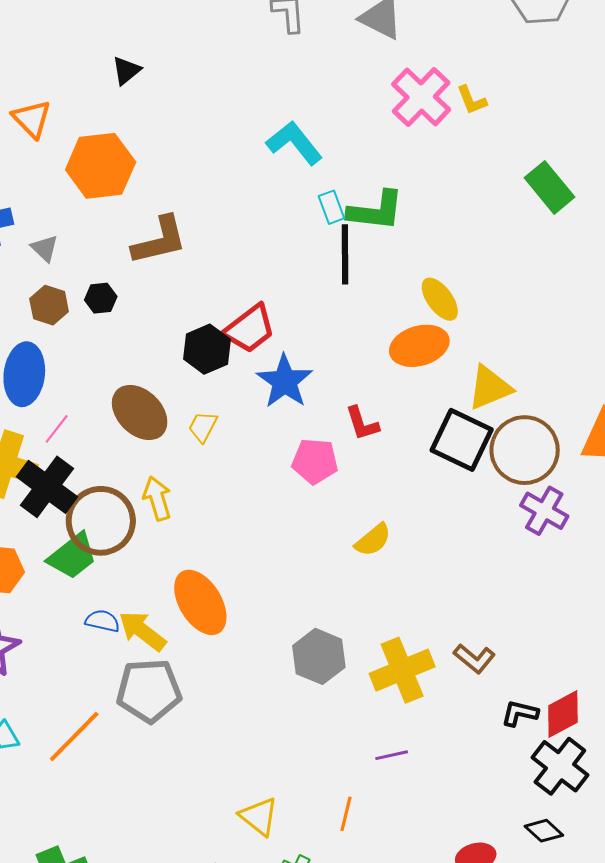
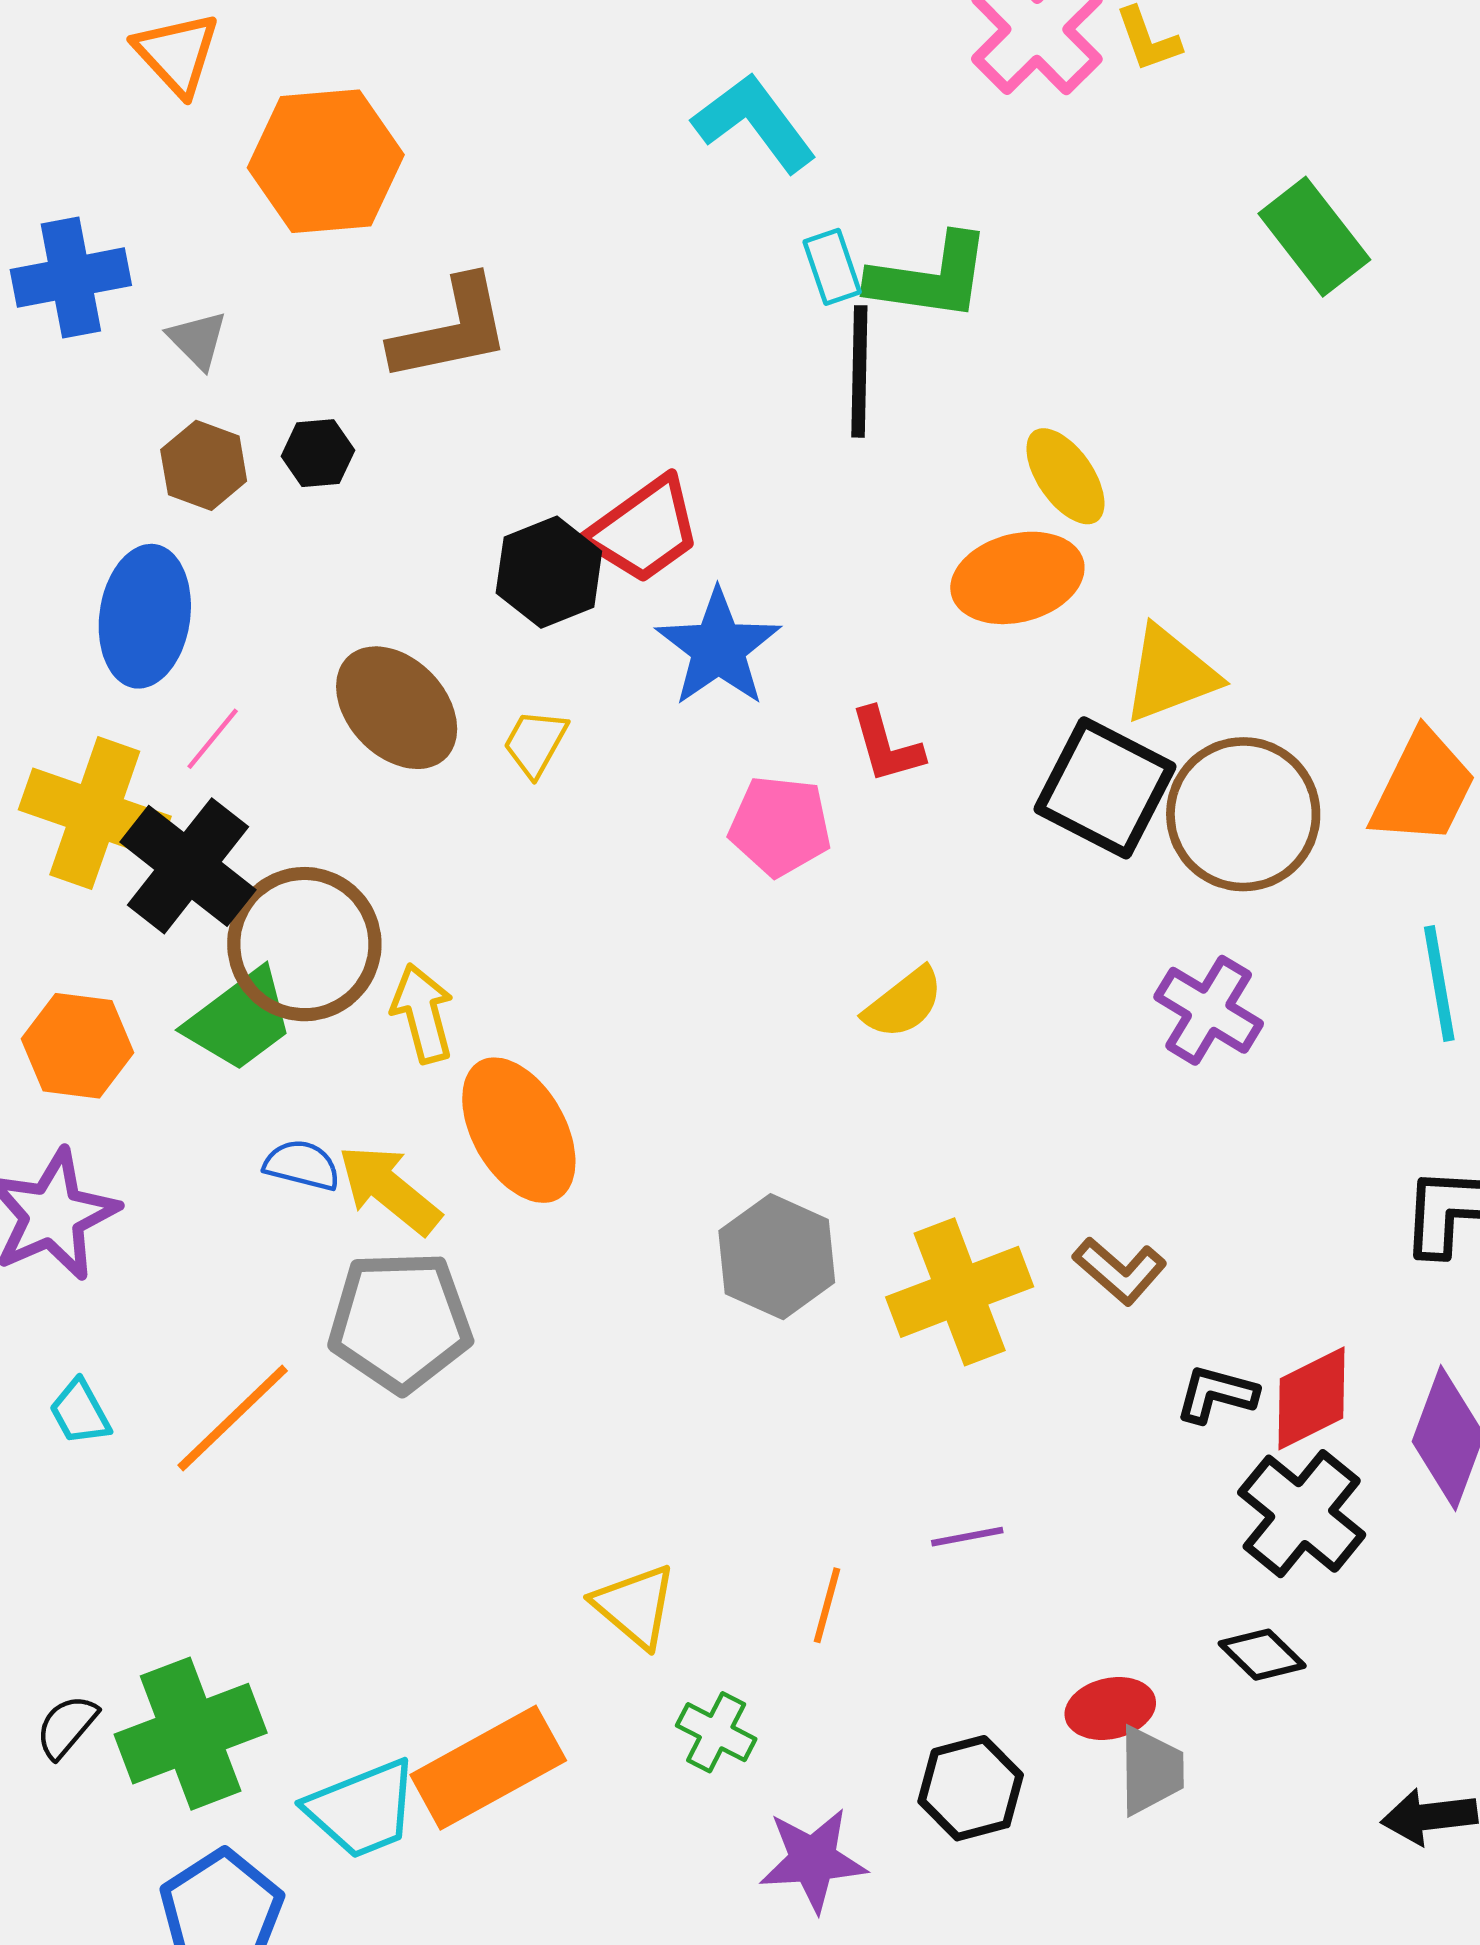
yellow arrow: (157, 498) -> (423, 1013), moved
purple cross: (544, 511) -> (1209, 1010), moved
purple line: (392, 755) -> (967, 1537), moved

